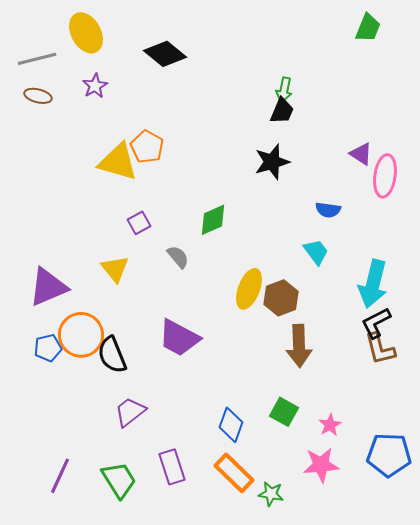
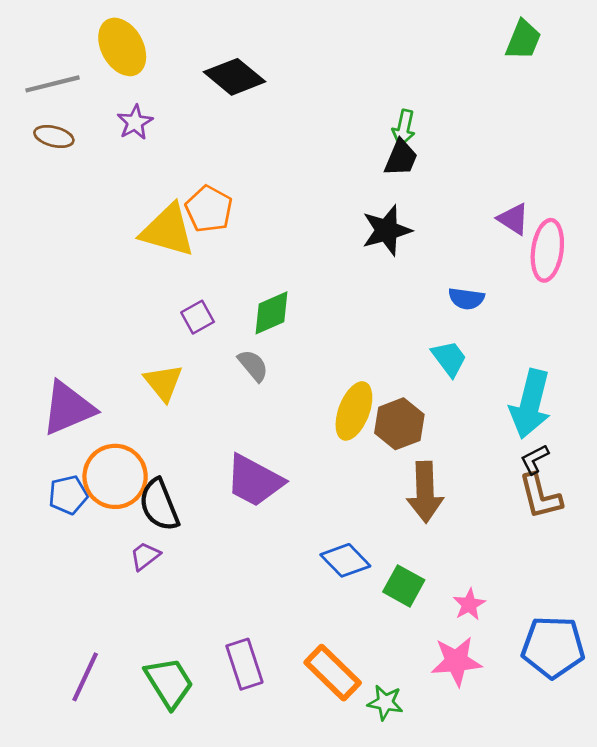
green diamond: (213, 220) -> (271, 313), moved
black L-shape: (376, 323) -> (535, 459), size x0.7
purple trapezoid: (130, 412) -> (145, 556), moved, size x0.7
blue diamond: (231, 425) -> (345, 560), moved, turned -64

